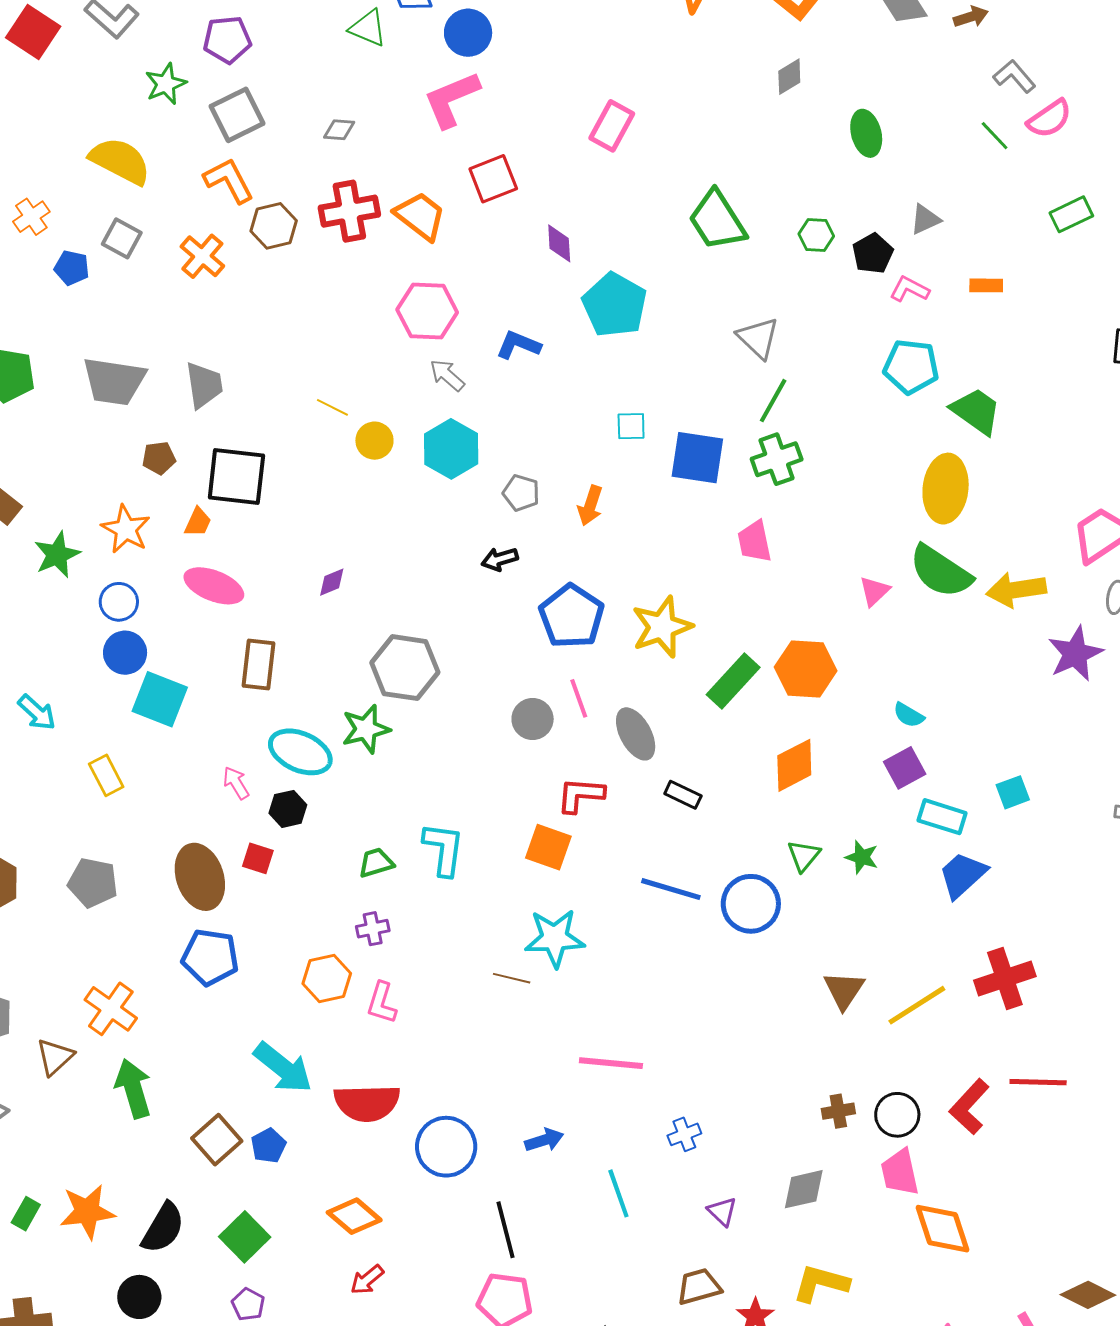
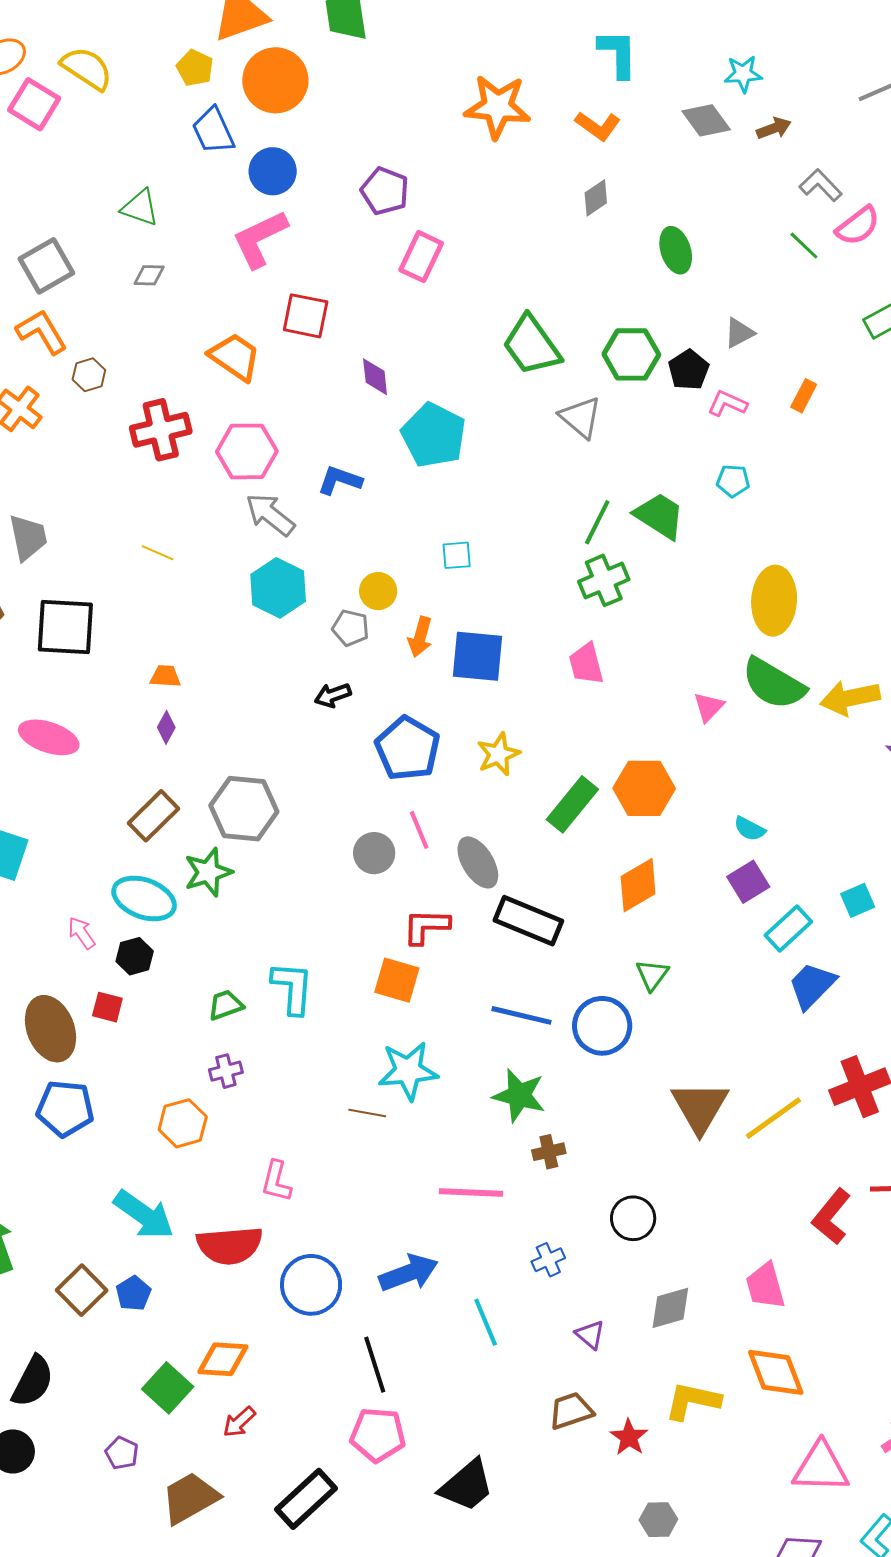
green triangle: (368, 28) -> (140, 208), moved
purple pentagon: (227, 40) -> (385, 191), moved, turned 30
red square: (493, 179) -> (306, 316), turned 36
red cross: (349, 211) -> (161, 430), moved
brown hexagon: (274, 226) -> (89, 375), size x0.7
green hexagon: (816, 235) -> (631, 354), size x1.6
orange rectangle: (986, 285) -> (804, 396), turned -60
gray triangle: (758, 338) -> (581, 417), moved
cyan pentagon: (911, 367) -> (733, 481), size x0.6
gray arrow: (447, 375) -> (270, 514), size x1.4
green trapezoid: (976, 411) -> (660, 516), moved
yellow circle: (374, 441) -> (378, 591), moved
blue square: (697, 458) -> (477, 656), moved
orange trapezoid: (198, 522) -> (165, 676), moved, turned -108
purple diamond: (332, 582) -> (166, 727), turned -36
yellow star: (662, 627) -> (498, 754), size x0.7
brown rectangle: (258, 664) -> (154, 816), moved, turned 42
black rectangle: (683, 795) -> (528, 921), size x1.8
cyan rectangle: (942, 817) -> (788, 929), turned -57
green star: (862, 857) -> (519, 1095), moved, size x1.6
brown triangle: (844, 990) -> (700, 1107), size x1.4
pink L-shape: (382, 1003) -> (276, 1181), moved
brown cross: (838, 1111) -> (549, 1152), moved
black circle: (897, 1115) -> (633, 1218), moved
blue arrow: (544, 1140) -> (409, 1273), size x1.5
orange diamond: (354, 1216) -> (223, 1359), turned -34
orange diamond: (943, 1229) -> (776, 1372), moved
green square: (245, 1237) -> (168, 1388), moved

